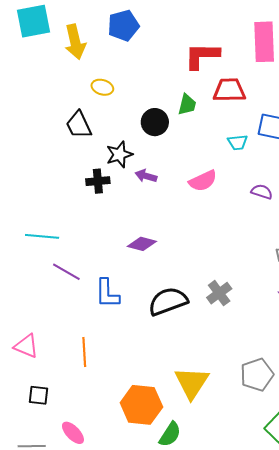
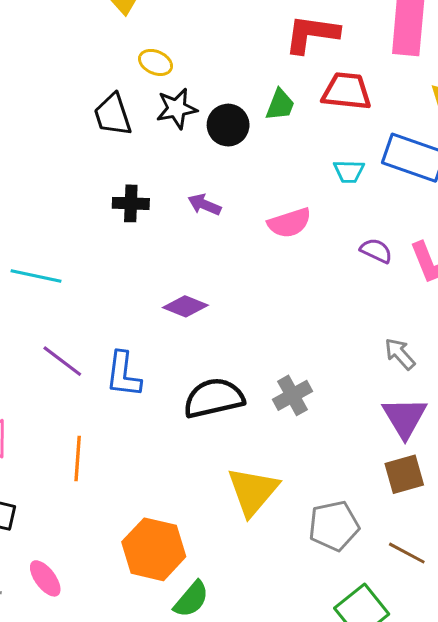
black star: (119, 155) -> (177, 108), moved
purple line: (66, 272) -> (62, 361), moved
yellow triangle: (192, 383) -> (253, 491), moved

